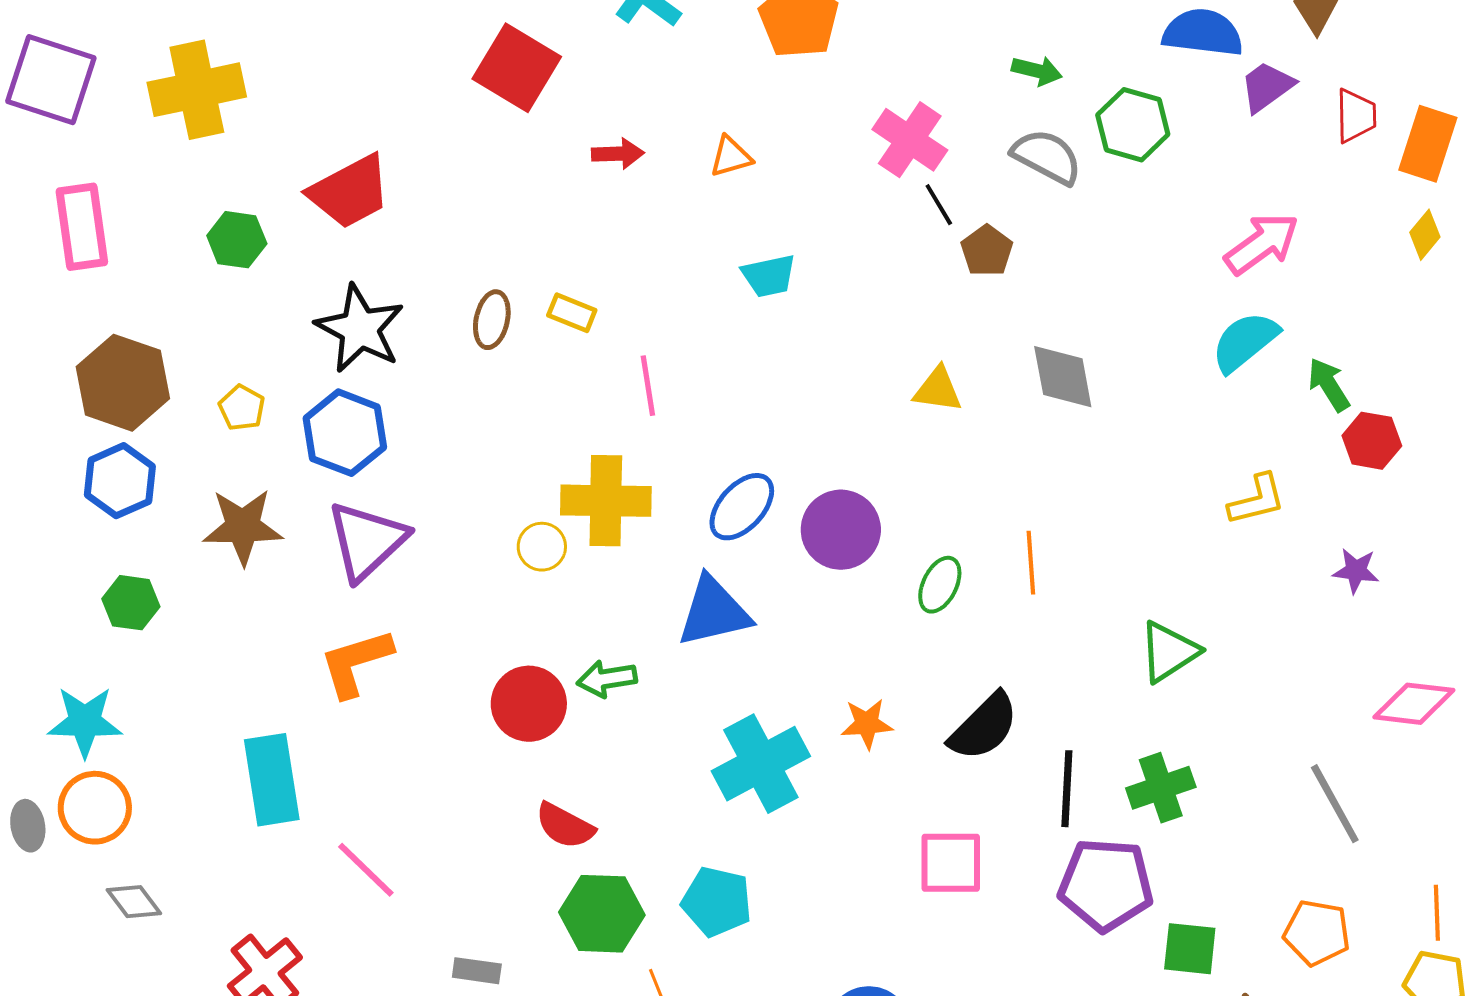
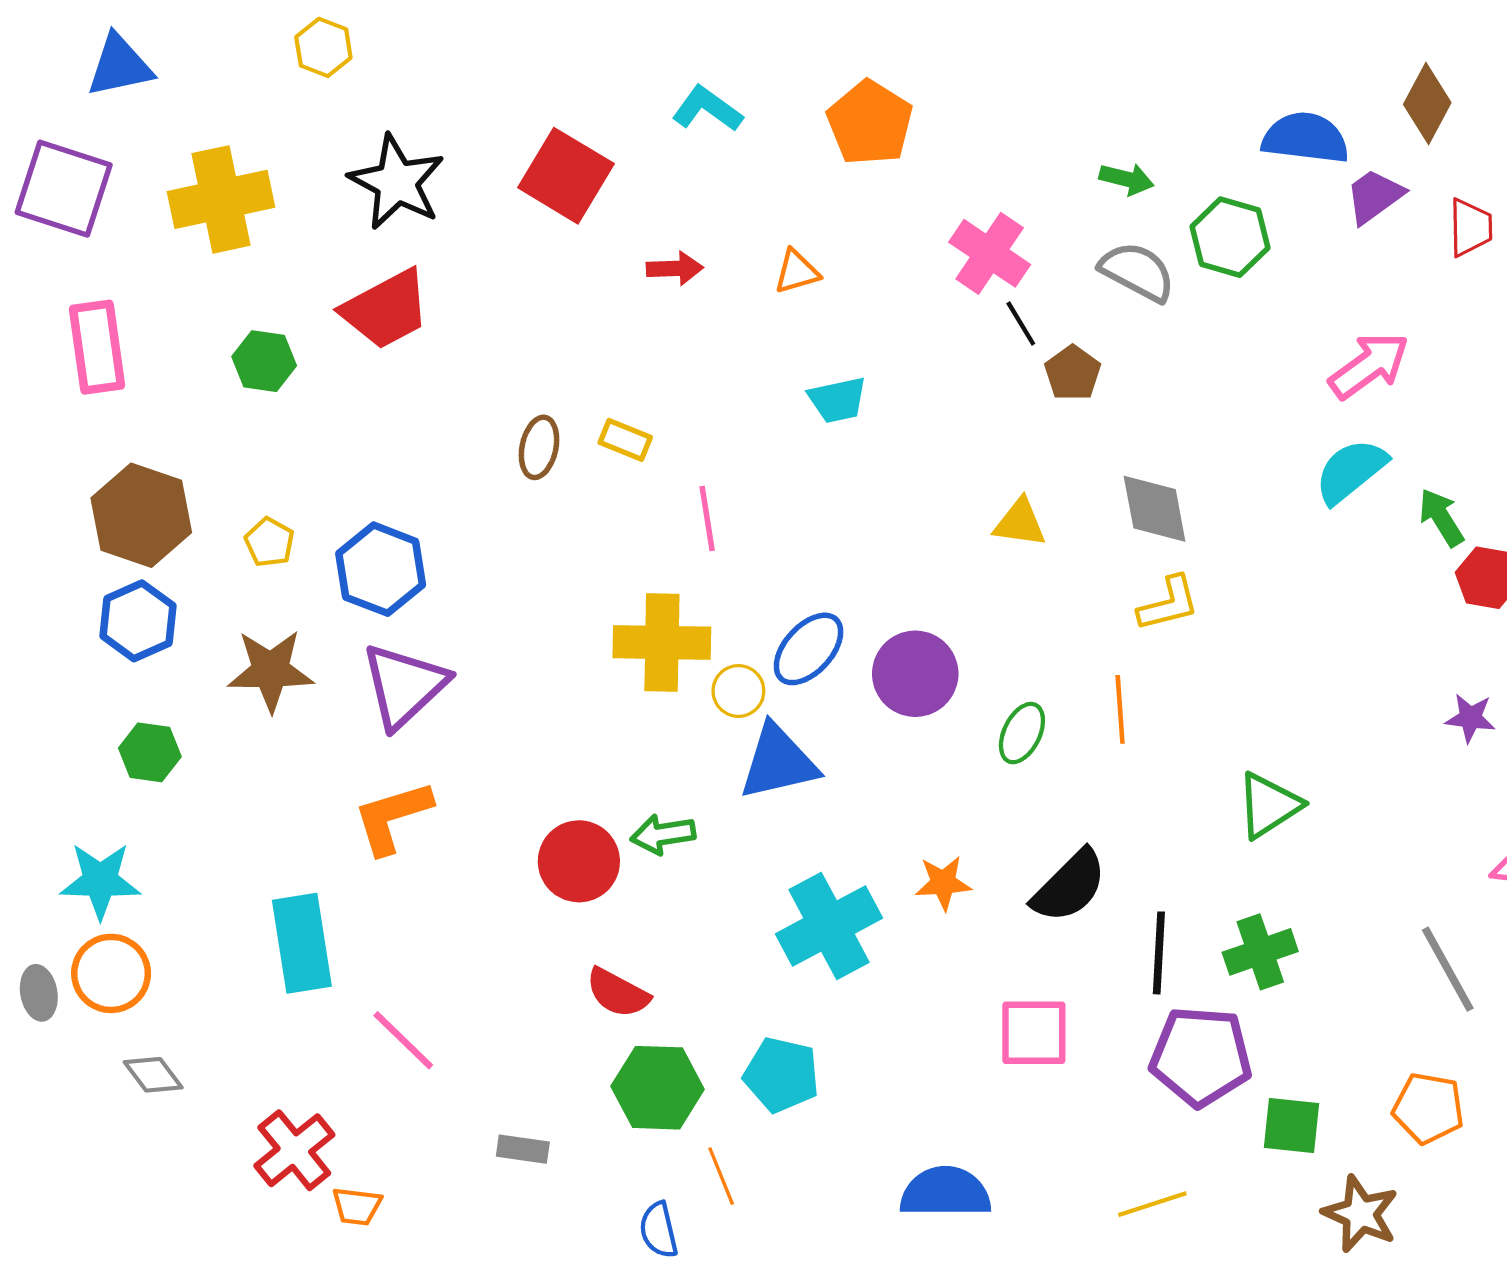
black star: (360, 329) -> (397, 182), moved
yellow L-shape: (1257, 500) -> (1169, 604), moved
yellow circle: (542, 547) -> (738, 691), moved

